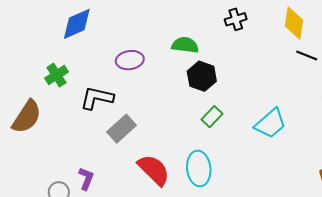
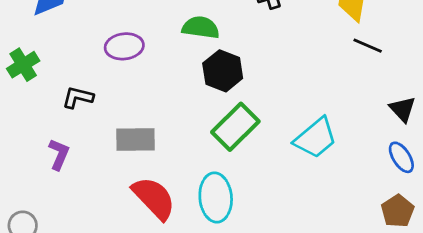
black L-shape: (97, 98) -> (78, 97), size x0.7
green rectangle: (212, 117) -> (235, 127), size x1.6
gray rectangle: (121, 129) -> (135, 140), moved, turned 40
purple L-shape: (86, 179) -> (59, 154), moved

